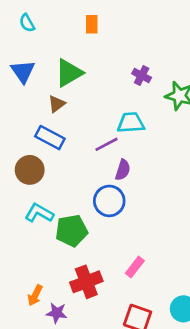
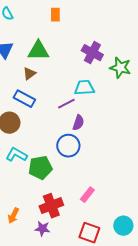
green triangle: (69, 73) -> (38, 51), turned 30
purple cross: (142, 76) -> (92, 53), size x1.5
purple star: (57, 313) -> (42, 229), moved

